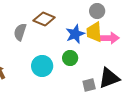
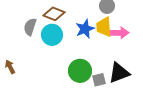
green circle: (70, 58) -> (80, 71), moved, size x1.5
cyan circle: (42, 66) -> (52, 35), moved

